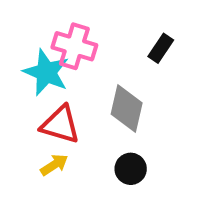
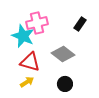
pink cross: (74, 46) -> (37, 23), turned -30
gray diamond: (127, 109) -> (63, 54), turned -65

